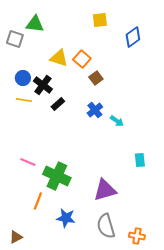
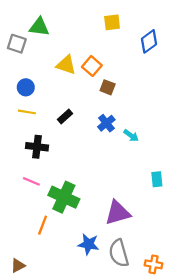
brown square: (96, 78) -> (108, 87), turned -32
black cross: (43, 85) -> (37, 147), moved, turned -30
blue star: (66, 218) -> (89, 244), moved

